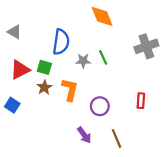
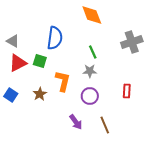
gray triangle: (14, 32) -> (13, 41), moved
gray star: (83, 61) -> (90, 71), moved
brown star: (44, 87) -> (40, 94), moved

